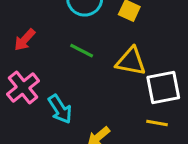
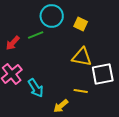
green line: (82, 51) -> (36, 35), moved, turned -49
yellow line: (157, 123) -> (81, 91), moved

